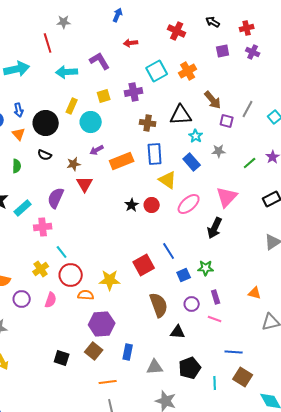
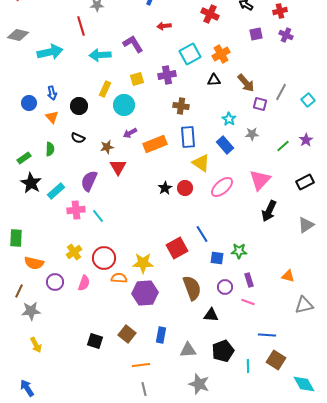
black triangle: (181, 115) -> (214, 80), moved, size x0.6
black circle: (46, 123) -> (79, 106), size x0.7
black arrow: (215, 228) -> (269, 211), moved
cyan line: (62, 252) -> (98, 216), moved
blue square: (184, 275) -> (217, 258), turned 32
purple hexagon: (102, 324) -> (145, 293), moved

